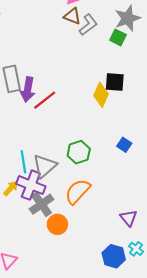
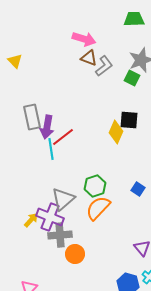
blue square: (124, 145) -> (138, 189), moved
cyan line: (23, 162) -> (51, 149), moved
orange semicircle: (78, 191) -> (98, 208), moved
gray cross: (41, 204) -> (60, 235), turned 30

